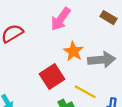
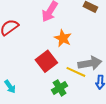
gray arrow: (102, 60) -> (90, 63), moved

